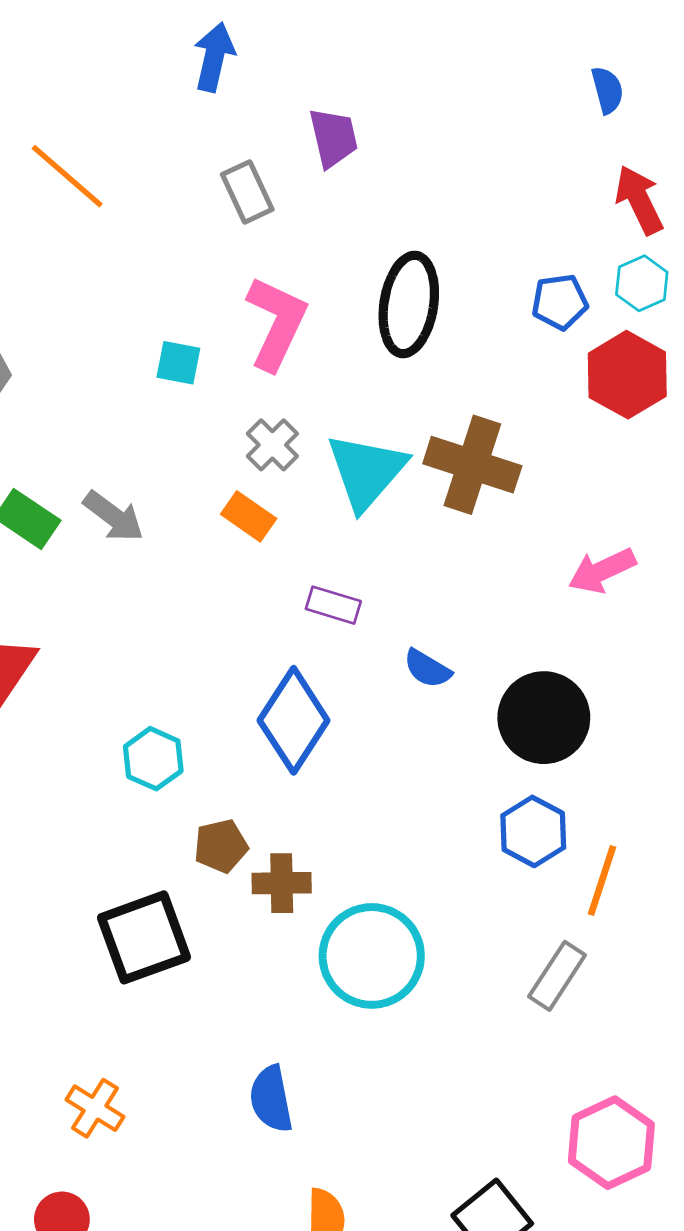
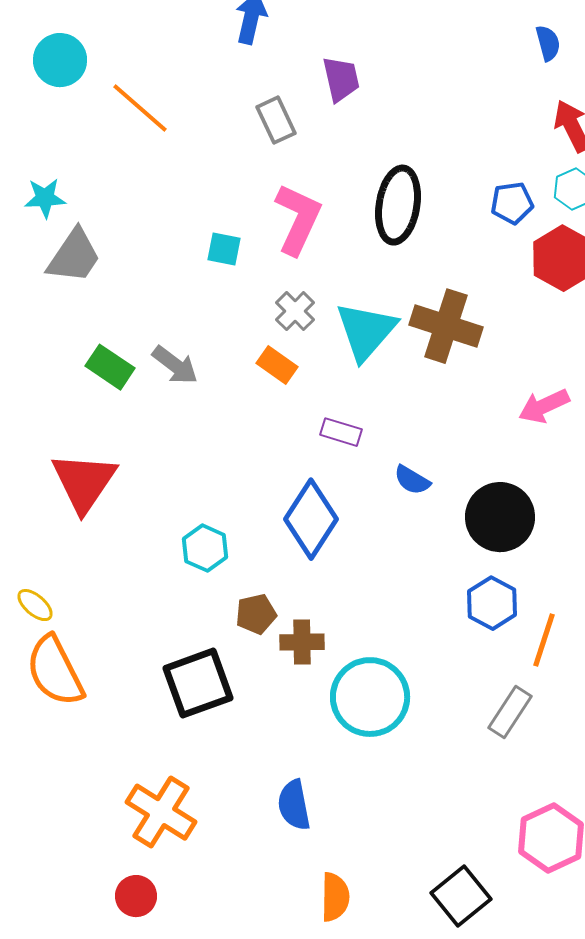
orange cross: (95, 1108) -> (161, 812), size x1.6

